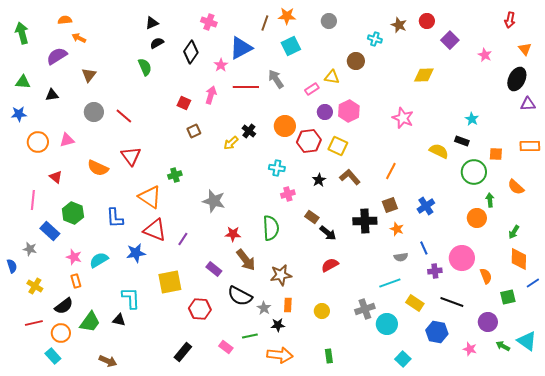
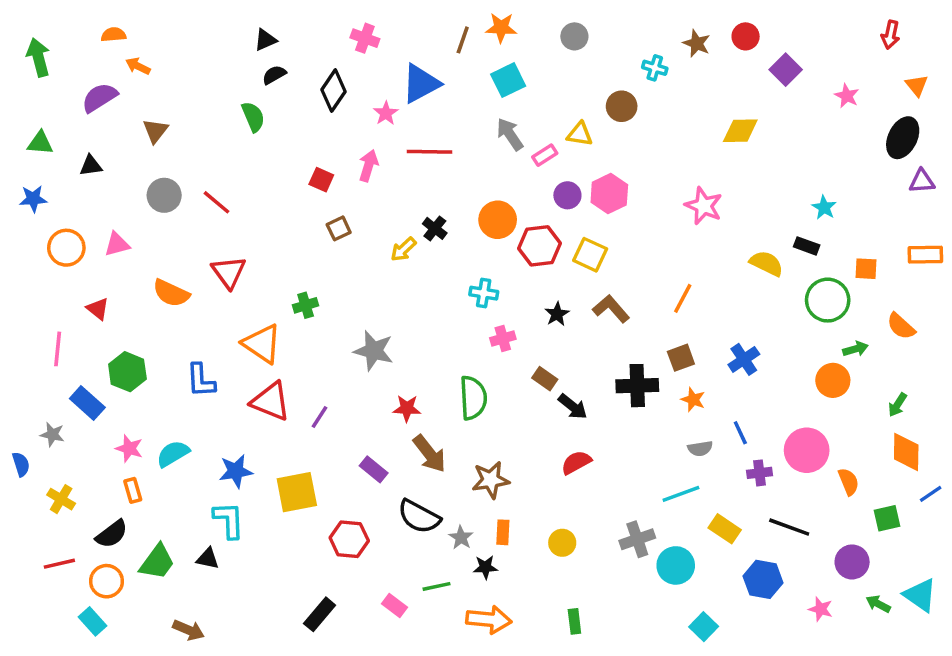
gray arrow: (276, 79) -> (510, 134), moved
green arrow: (490, 200) -> (856, 349), turned 80
blue star: (136, 253) -> (236, 471), moved

